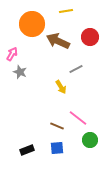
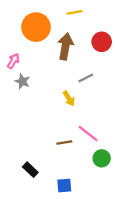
brown arrow: (58, 41) -> (65, 46), turned 75
brown line: (57, 126) -> (64, 143), turned -32
blue square: (57, 148) -> (64, 186), moved
black rectangle: (27, 150) -> (30, 170), turned 64

